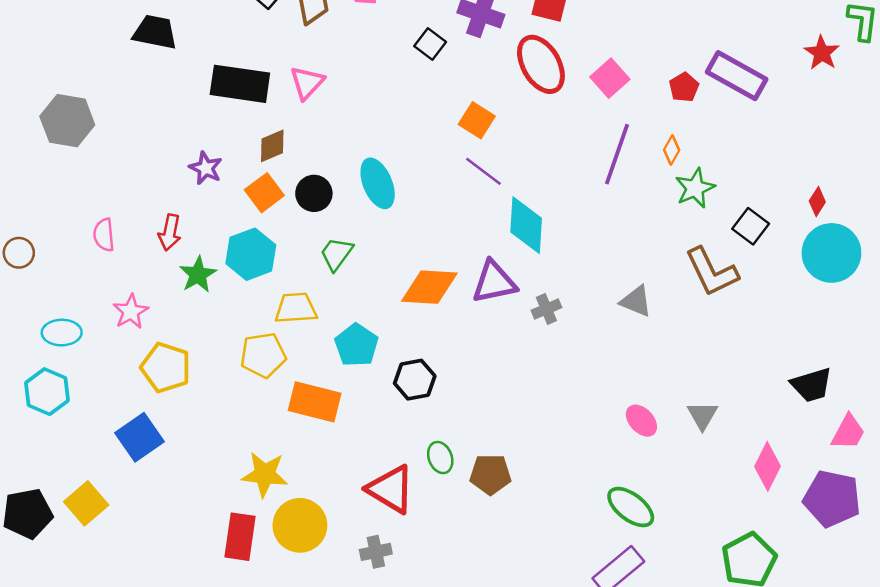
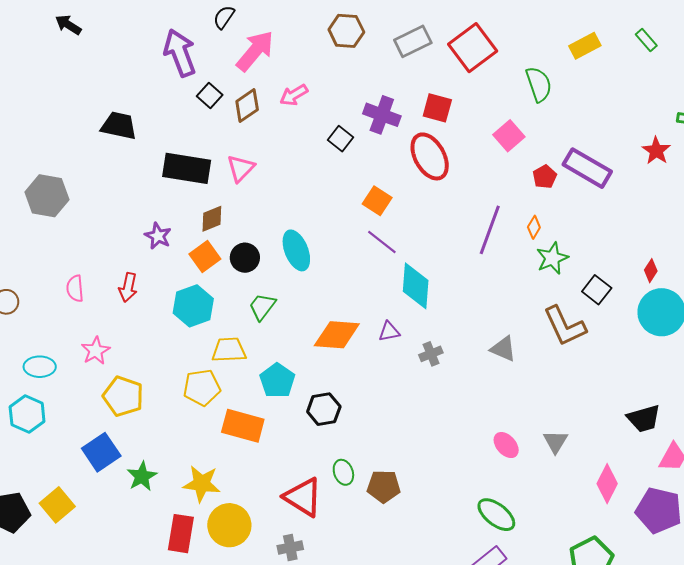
pink square: (610, 78) -> (509, 136), moved
green star: (198, 275) -> (142, 476), moved
purple triangle: (494, 282) -> (389, 332), size x0.6

